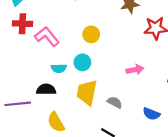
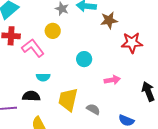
yellow circle: (91, 34) -> (53, 31), moved
cyan circle: (82, 62) -> (84, 59), moved

